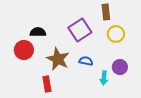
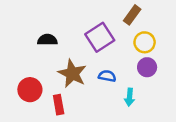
brown rectangle: (106, 12) -> (132, 15), turned 42
red circle: (24, 50) -> (30, 90), moved
purple circle: (120, 67) -> (147, 67), moved

